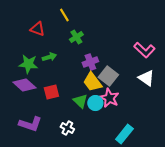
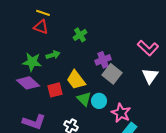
yellow line: (64, 15) -> (43, 13), moved, turned -40
purple cross: (90, 62) -> (103, 60), moved
white triangle: (146, 78) -> (150, 76), turned 30
yellow trapezoid: (92, 82) -> (76, 80), moved
pink star: (109, 98) -> (121, 113), moved

